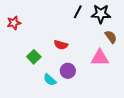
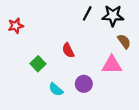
red semicircle: (61, 45) -> (68, 50), turned 48
purple circle: (68, 71) -> (84, 84), moved

